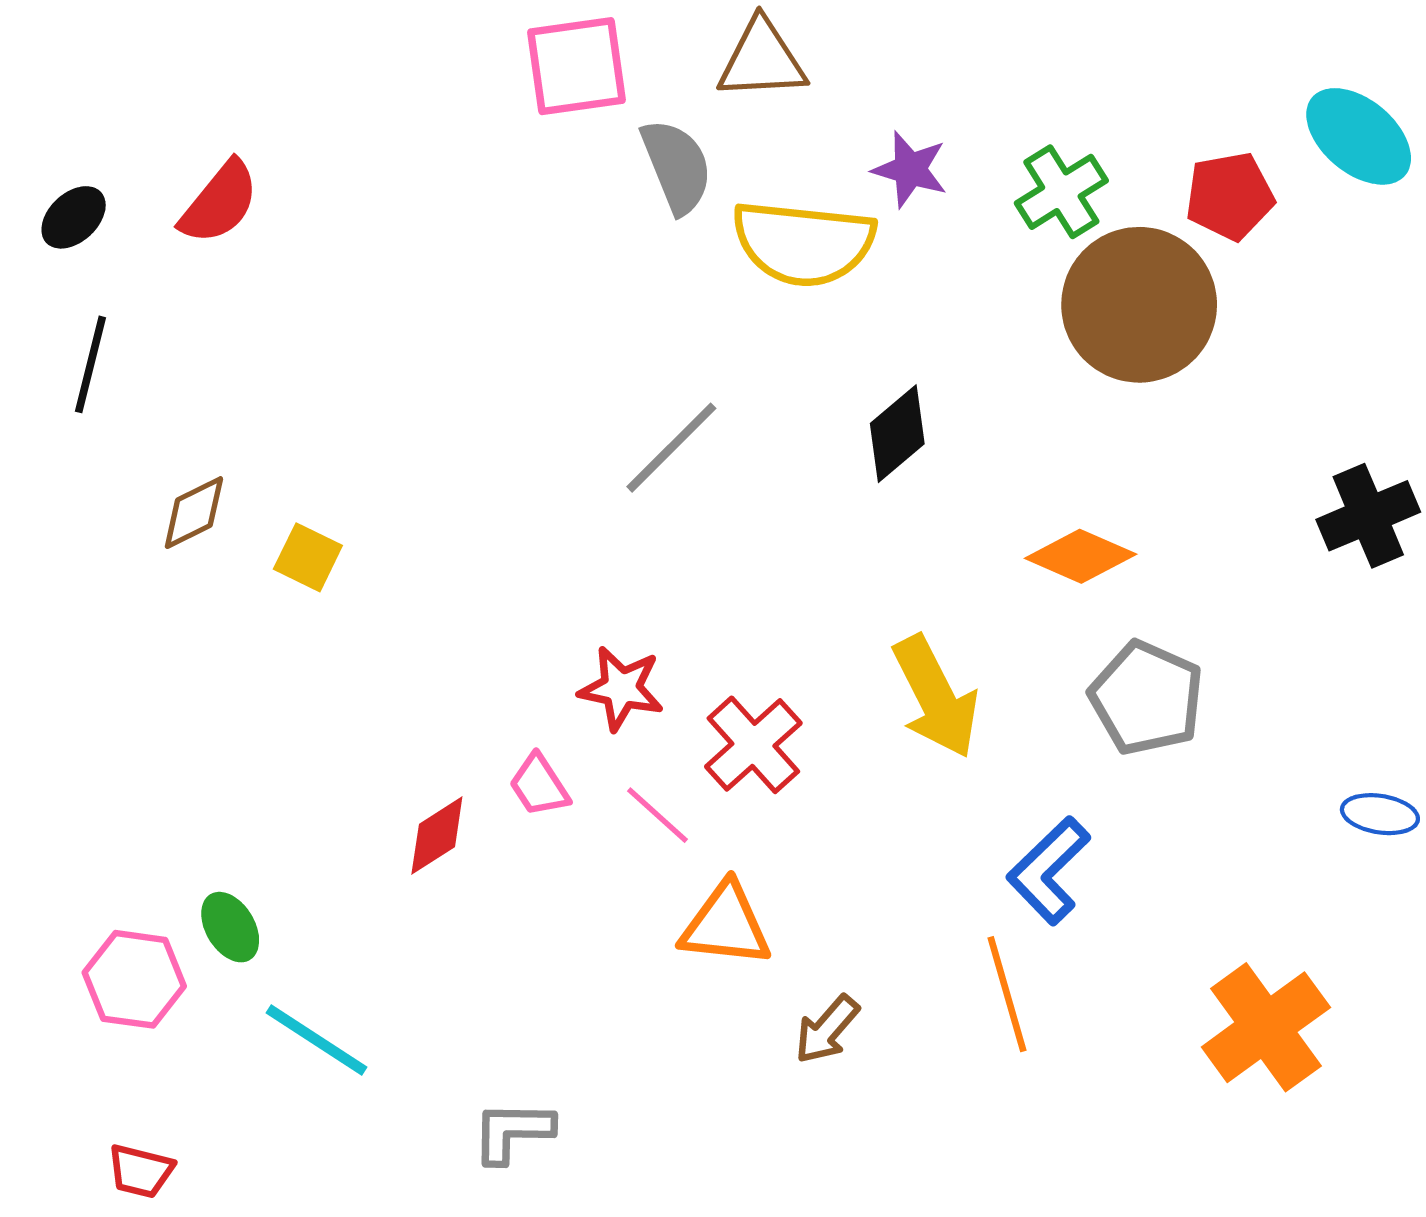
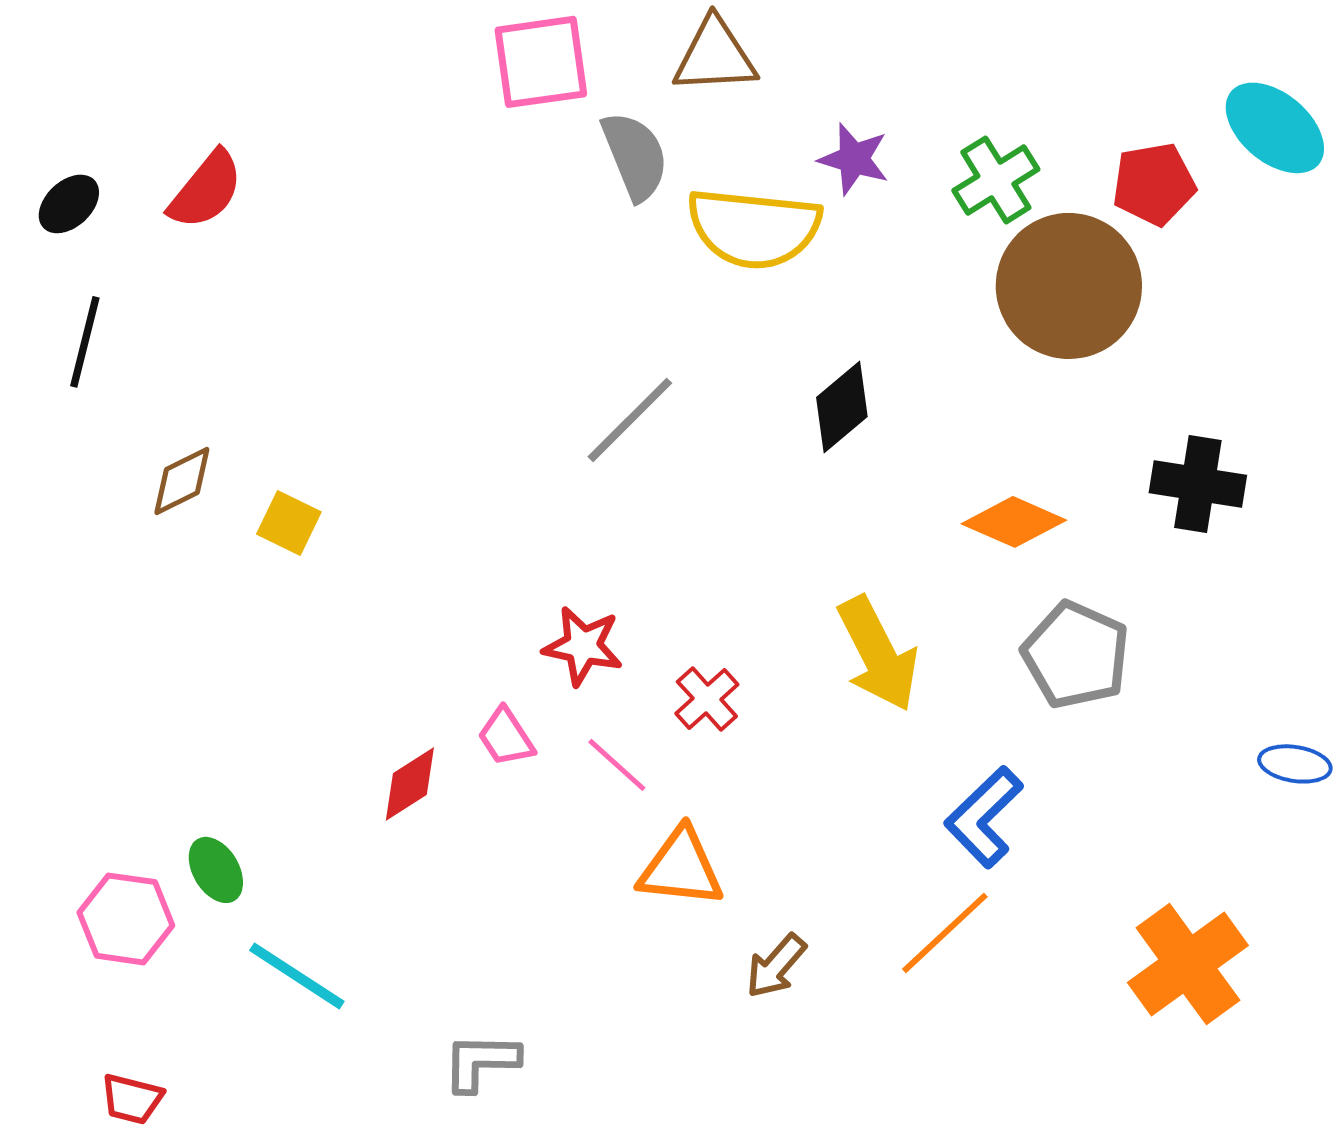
black cross: (1368, 516) -> (1198, 484), moved, turned 32
red cross: (753, 745) -> (707, 699), size x0.7
orange line: (1007, 994) -> (945, 933), turned 63

